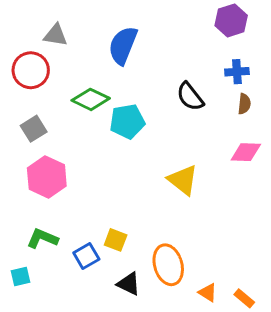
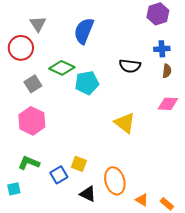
gray triangle: (56, 35) -> (38, 24), turned 48
black semicircle: (190, 97) -> (130, 66), turned -45
gray square: (34, 129) -> (33, 84), moved

